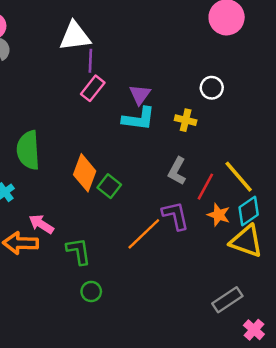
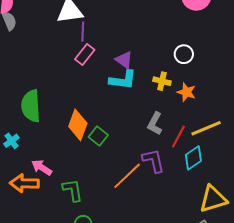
purple triangle: (140, 95) -> (124, 60), turned -30
yellow line: (239, 177) -> (206, 128), turned -72
cyan diamond: (249, 211) -> (193, 158), moved
orange star: (219, 215) -> (186, 92), moved
yellow triangle: (246, 241) -> (213, 199), moved, turned -36

